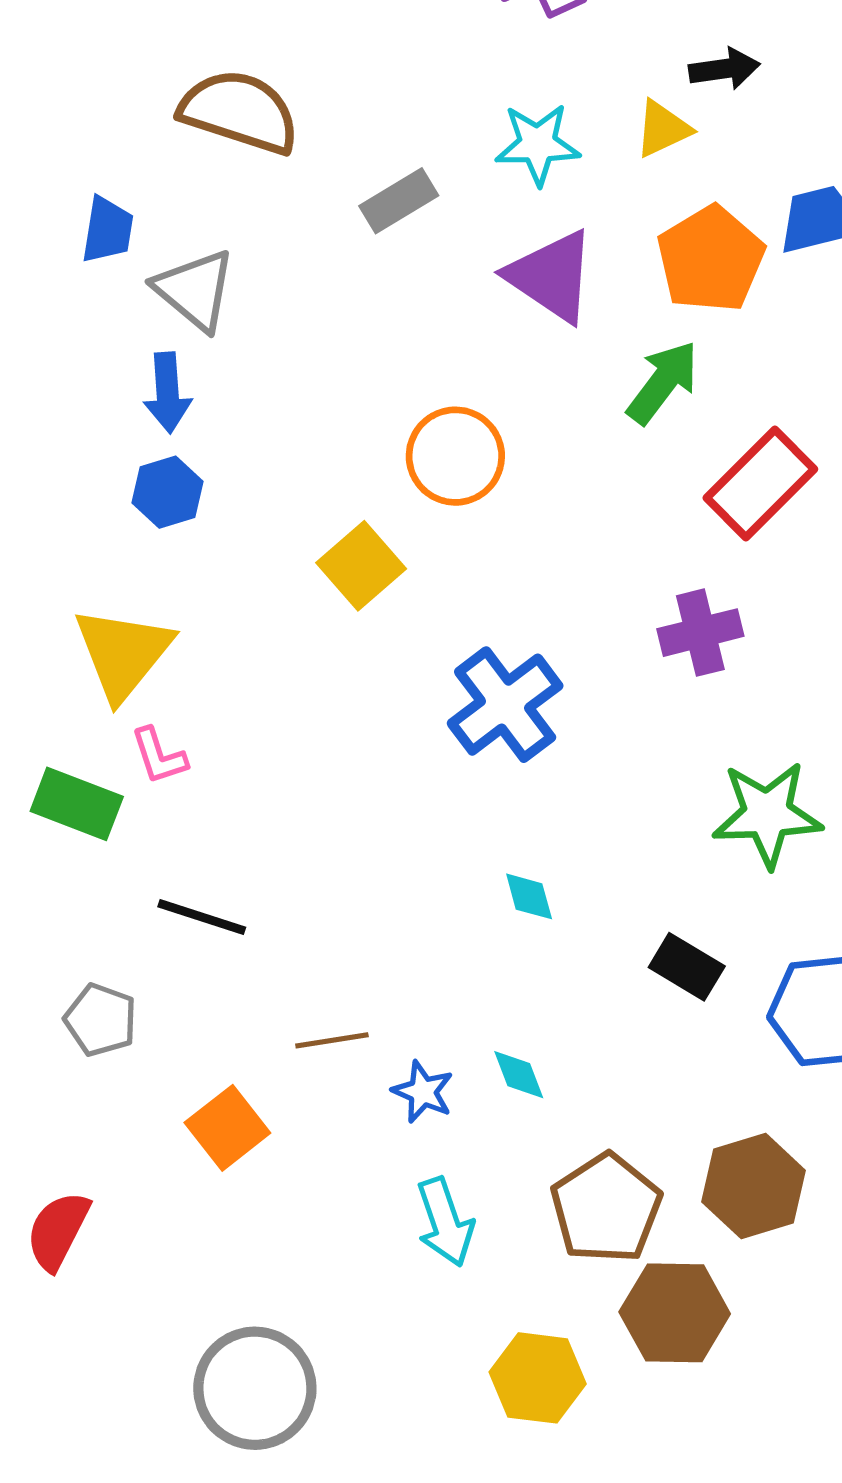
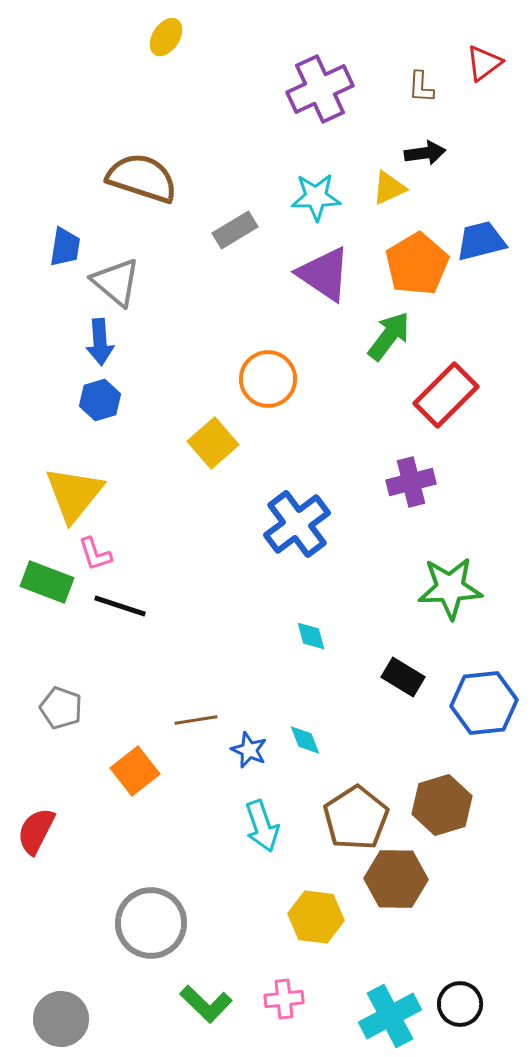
black line: (202, 917) -> (120, 606), moved

